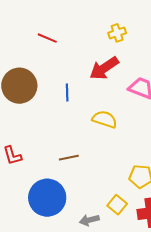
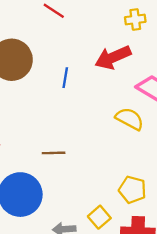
yellow semicircle: (105, 119) -> (130, 119), moved

